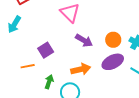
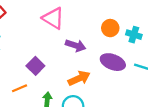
orange circle: (113, 40) -> (110, 28), moved
purple ellipse: (113, 62) -> (113, 62), turned 60

